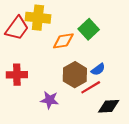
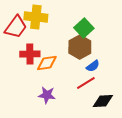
orange diamond: (63, 41) -> (47, 63), moved
red cross: (17, 75) -> (30, 54), moved
brown hexagon: (75, 75) -> (80, 47), moved

